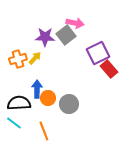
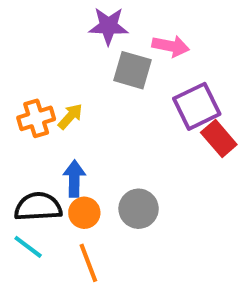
pink arrow: (75, 23) -> (171, 46), moved
gray square: (66, 35) -> (133, 70), turned -36
purple star: (45, 37) -> (108, 26), moved
orange circle: (48, 98) -> (84, 213), moved

